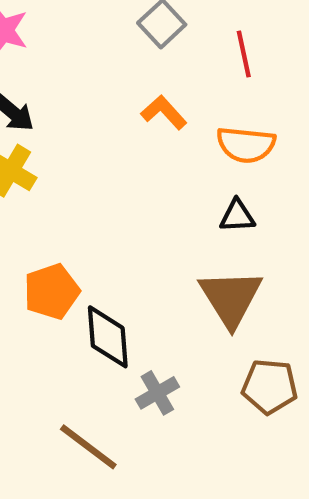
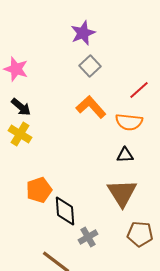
red line: (244, 54) -> (139, 90), moved, turned 60
orange L-shape: (164, 112) -> (91, 107), size x1.4

